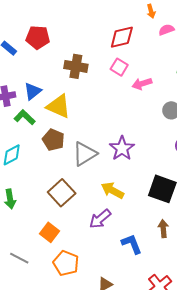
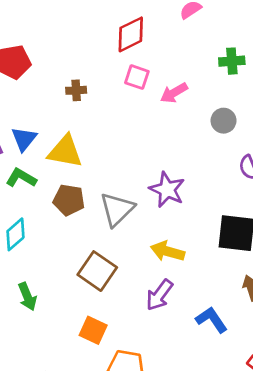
brown cross: (76, 66) -> (76, 90), size x0.6

